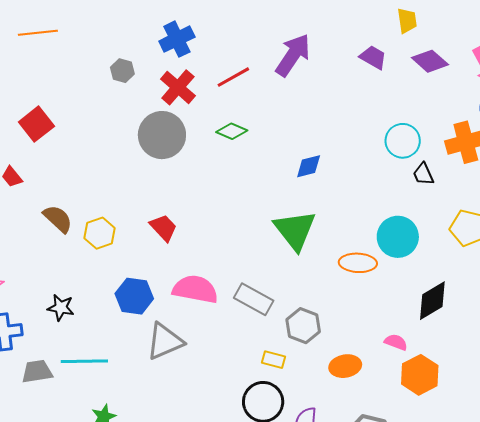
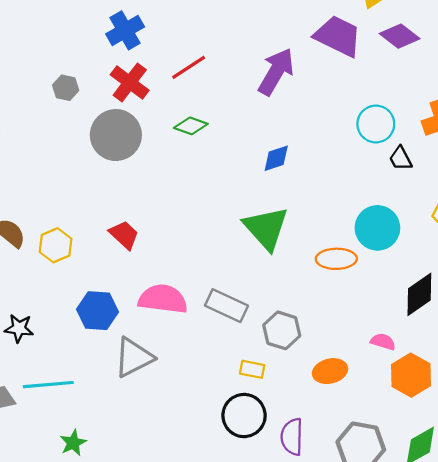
purple arrow: (293, 55) -> (276, 72), moved
purple trapezoid: (373, 57) -> (338, 36), size x1.6
gray hexagon: (122, 71) -> (66, 88), moved

